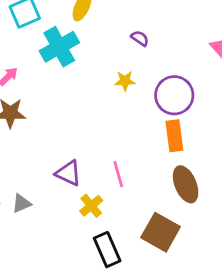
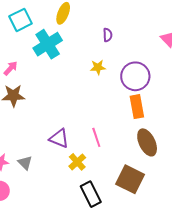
purple semicircle: (140, 38) -> (108, 35), turned 56
gray triangle: (21, 203) -> (25, 163), turned -49

